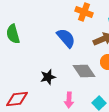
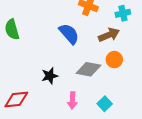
gray diamond: (84, 71) -> (88, 69), turned -45

